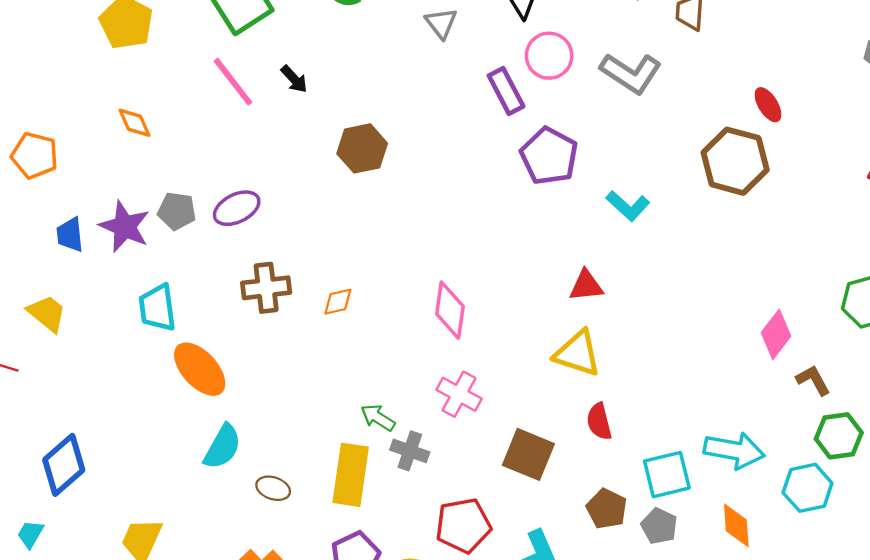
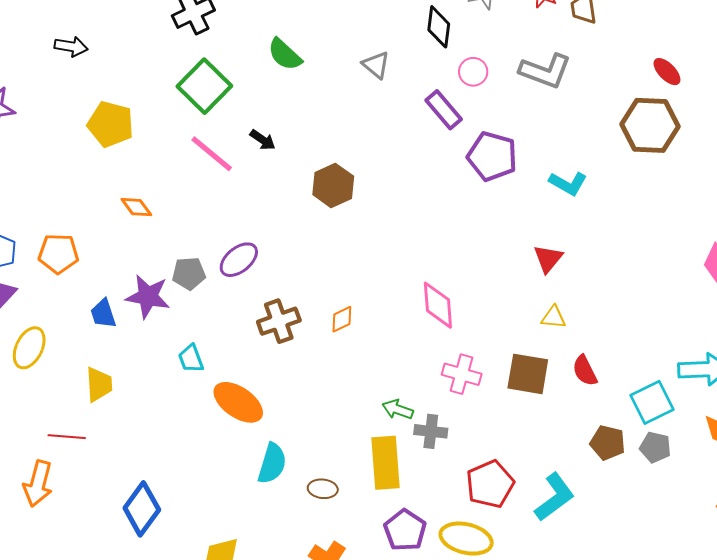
pink circle: (549, 56) -> (473, 72), size x0.7
red triangle: (586, 286) -> (548, 259), turned -32
cyan trapezoid: (157, 308) -> (191, 359), size x0.7
yellow trapezoid: (47, 313) -> (99, 384), turned 60
yellow triangle: (577, 353) -> (554, 317), size x0.6
brown square: (528, 454) -> (528, 374), moved

